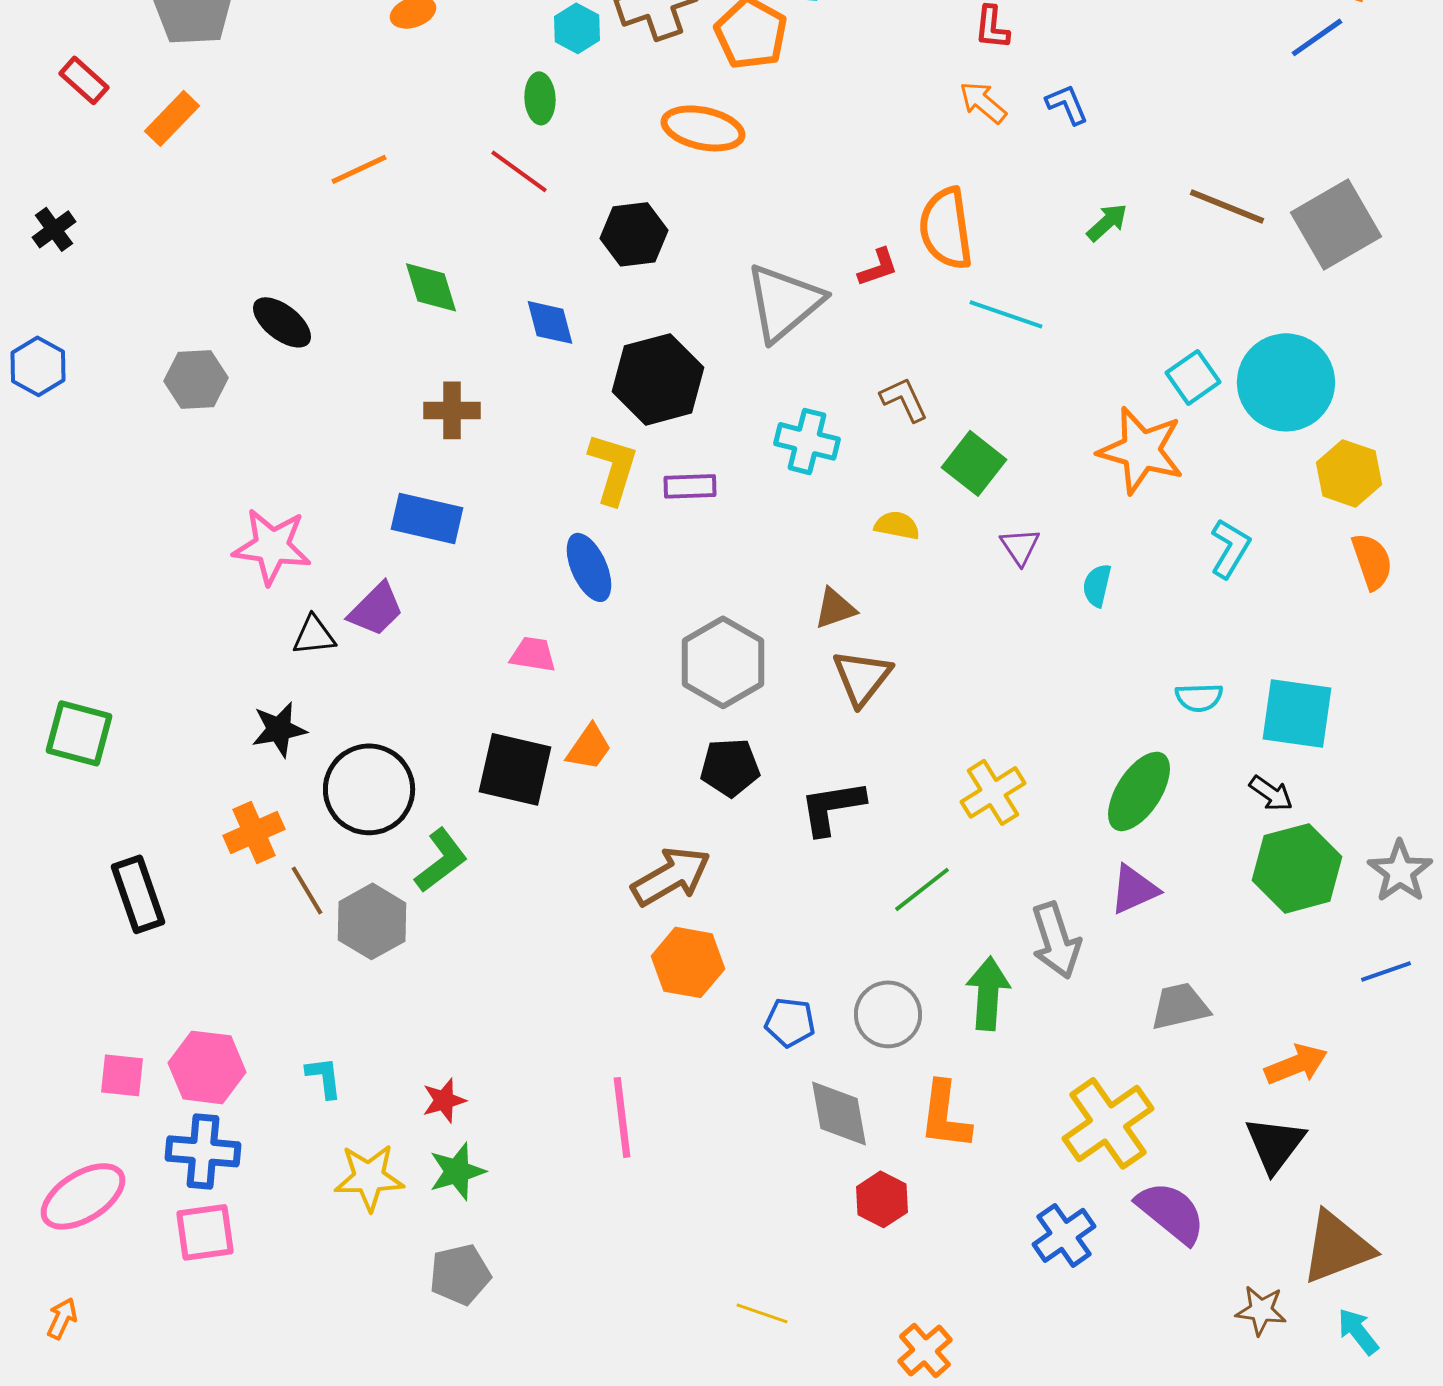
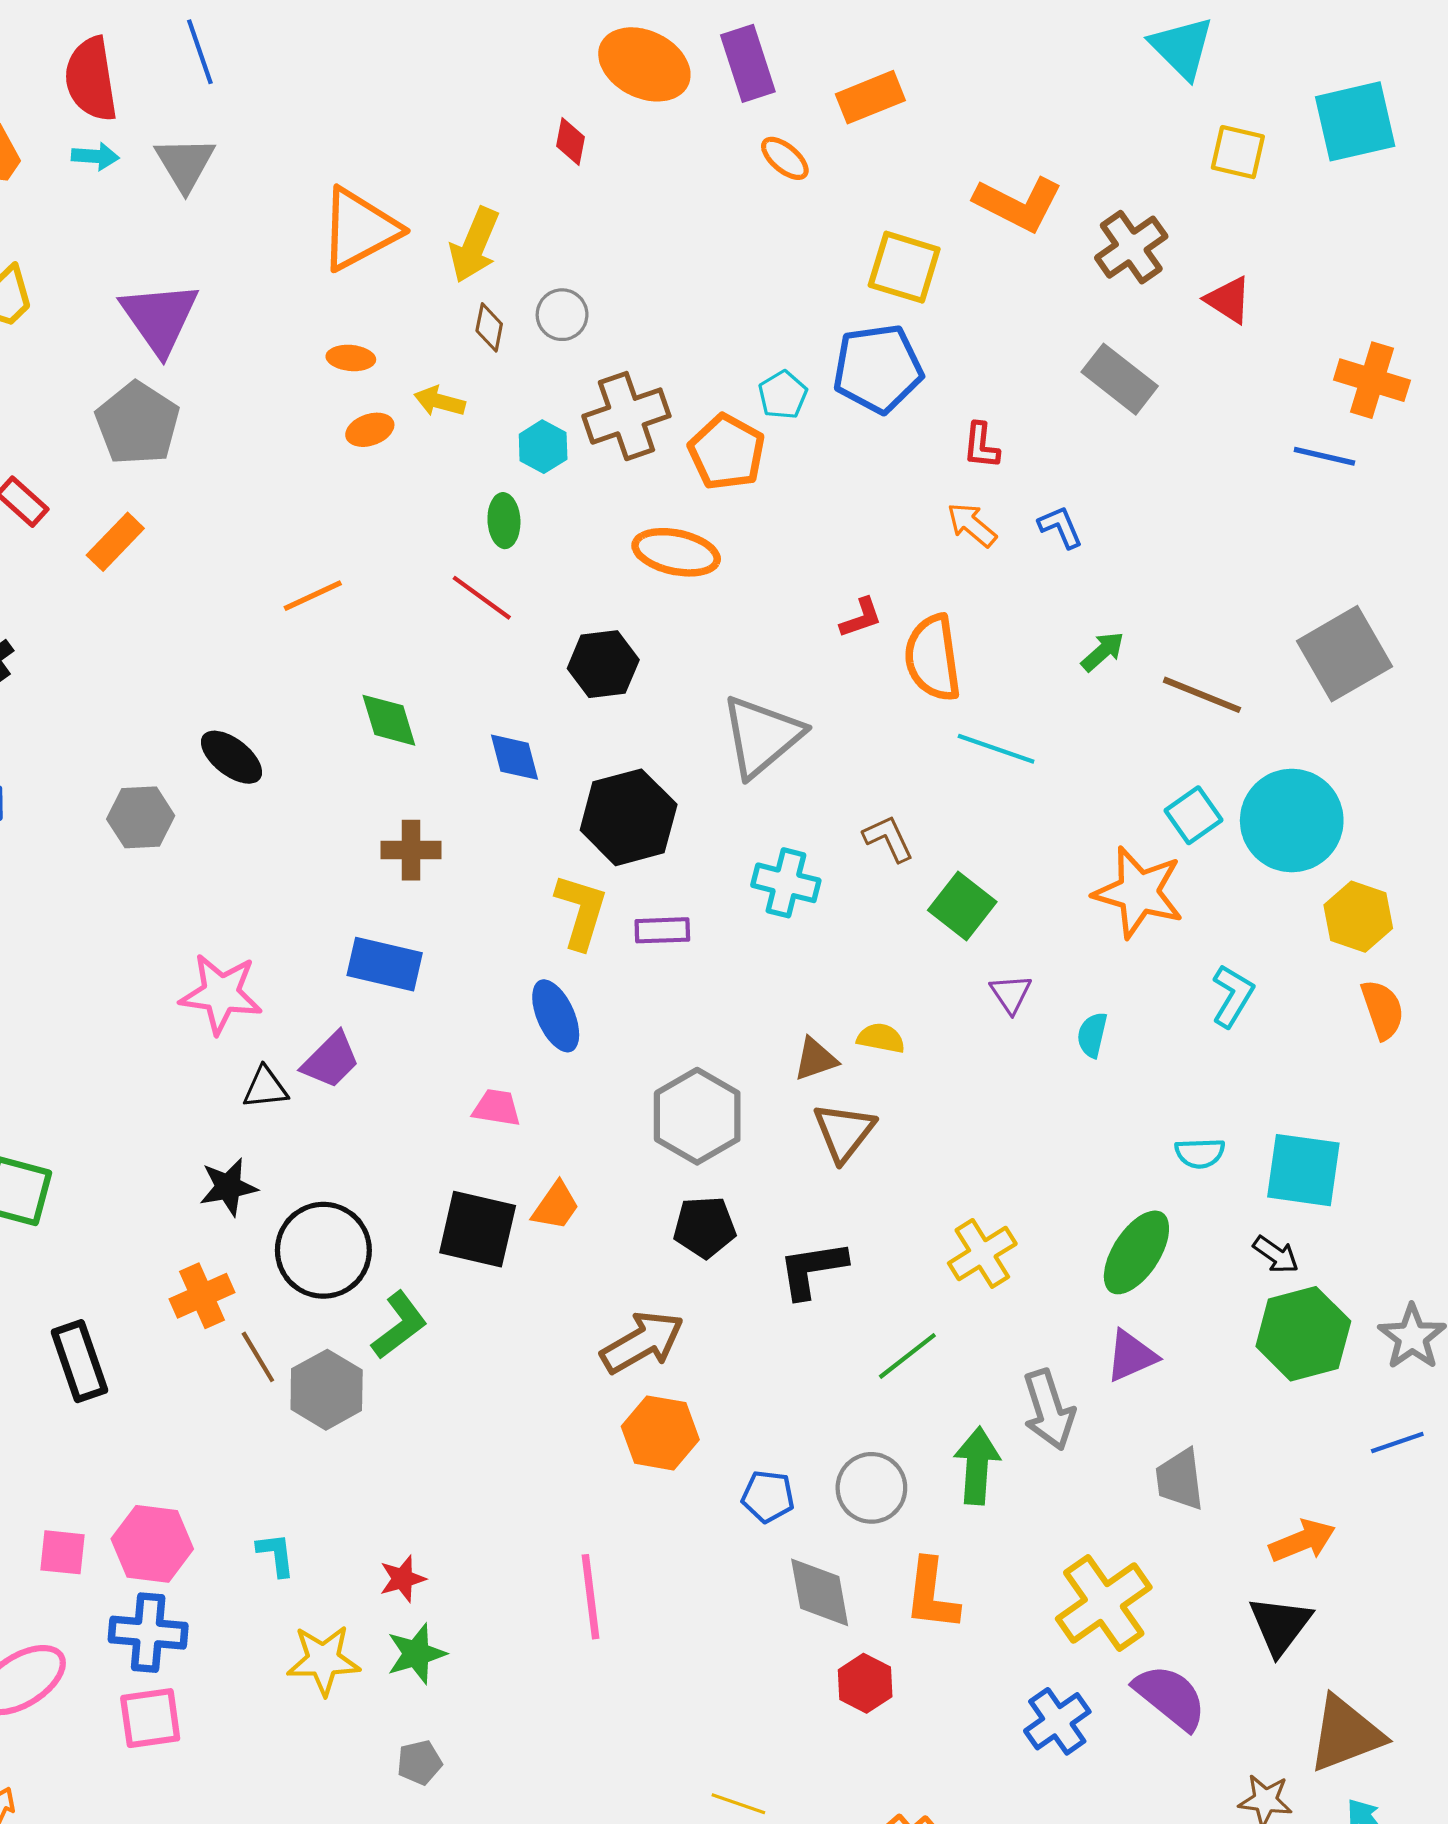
blue line: (1317, 37) -> (1324, 456), turned 48
brown line: (1227, 206) -> (1202, 695), moved
red L-shape: (878, 267) -> (861, 618), moved
yellow semicircle: (897, 525) -> (881, 1038), moved
gray trapezoid: (1180, 1006) -> (1180, 1479), turned -84
gray pentagon: (460, 1274) -> (419, 1762), size x0.7

